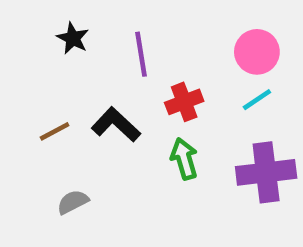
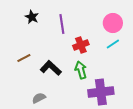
black L-shape: (116, 125) -> (51, 68), moved
purple cross: (266, 172) -> (101, 92), moved
gray semicircle: (73, 202) -> (39, 98), moved

